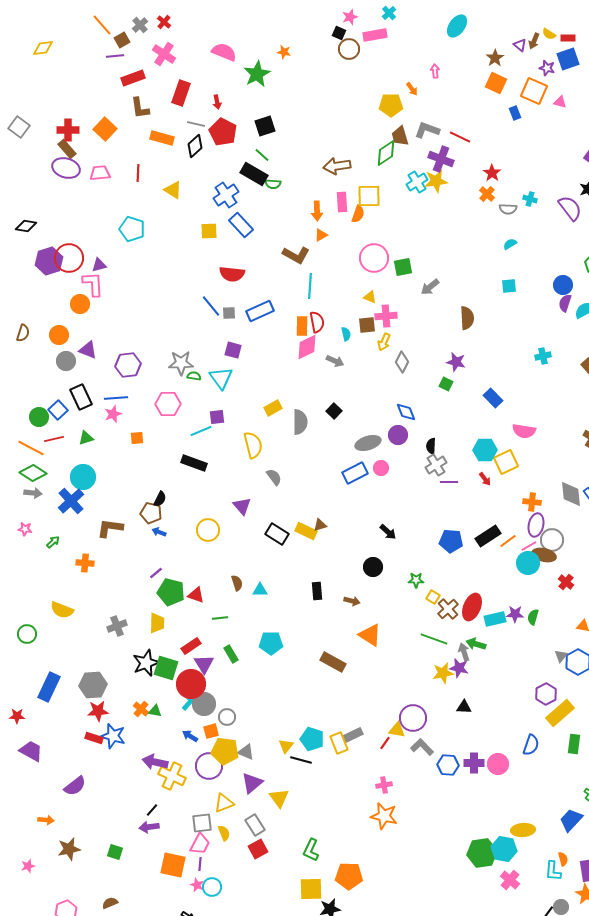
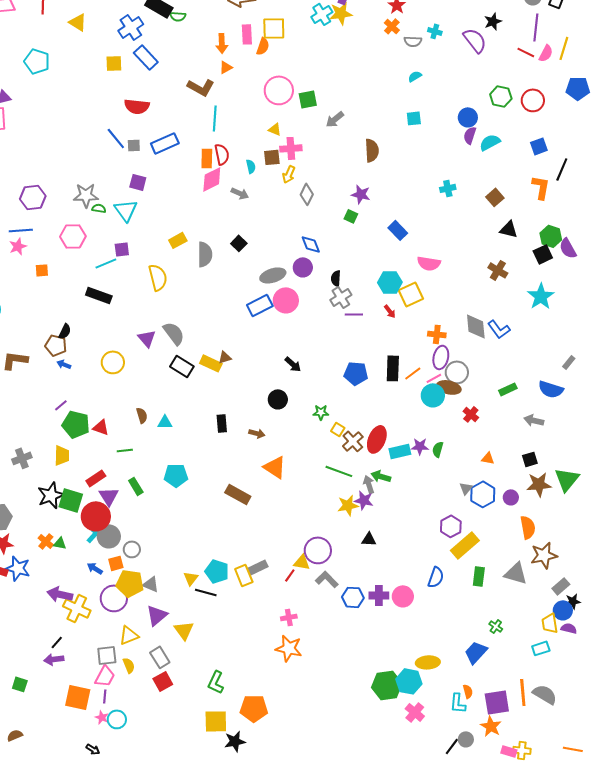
pink circle: (381, 468) -> (286, 300), size x1.6
gray semicircle: (274, 477) -> (174, 333), moved, size x1.4
black rectangle: (488, 536) -> (393, 368), turned -55

